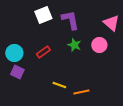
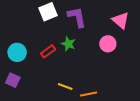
green star: (74, 45) -> (68, 44), moved
purple square: (17, 72) -> (13, 80), moved

